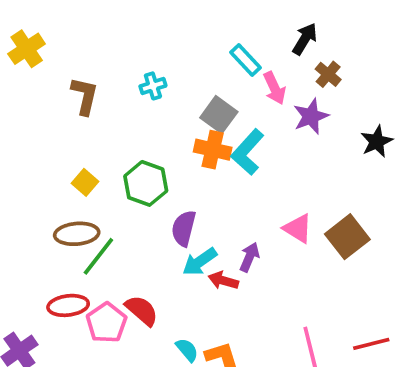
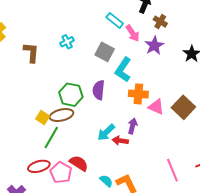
orange cross: (213, 150) -> (138, 94), moved
yellow square: (85, 182) -> (43, 117), moved
purple semicircle: (184, 228) -> (99, 90), moved
brown ellipse: (77, 234) -> (61, 115), moved

